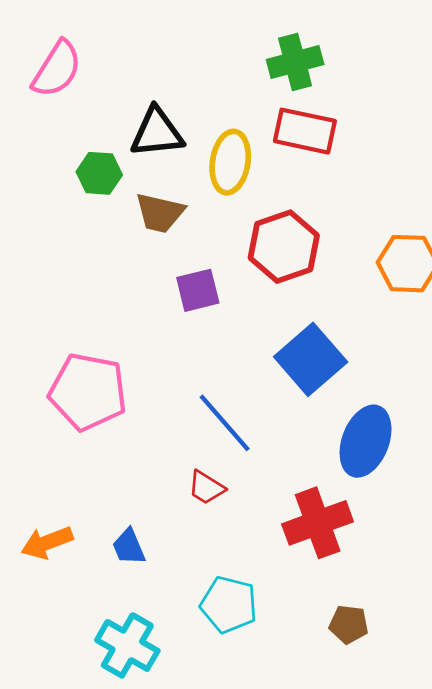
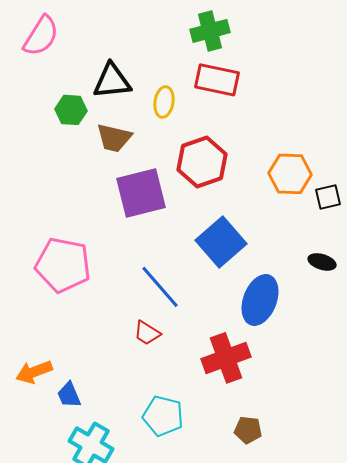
yellow ellipse: (230, 162) -> (164, 102), size x0.7
purple square: (198, 290) -> (141, 193), size x1.6
blue trapezoid: (129, 547) -> (69, 395), moved

